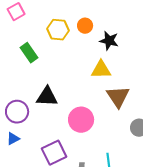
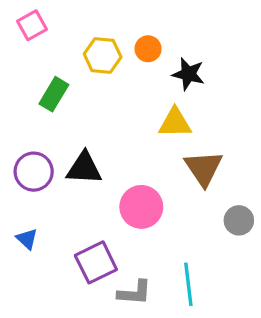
green rectangle: (29, 53) -> (54, 94), turned 66
purple circle: (17, 112) -> (34, 172), moved
blue triangle: (13, 139) -> (27, 239), turned -48

